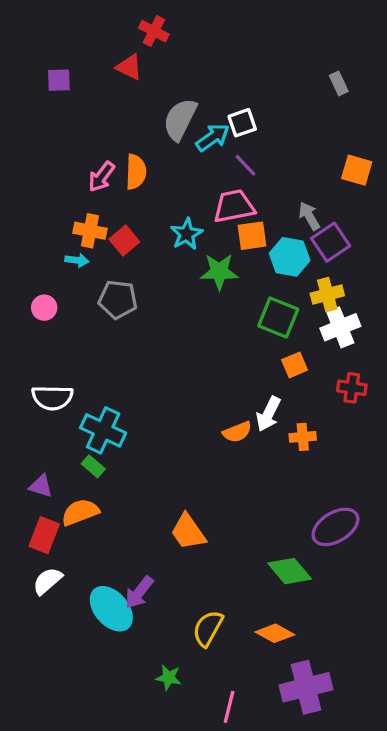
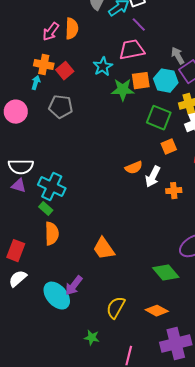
orange square: (252, 236) -> (141, 81), moved
cyan arrow: (77, 260) -> (36, 83), turned -80
pink circle: (44, 308) -> (16, 112), size x1.5
orange semicircle: (237, 432) -> (134, 168), moved
purple triangle: (41, 486) -> (19, 186), moved
orange semicircle: (80, 512) -> (52, 234), moved, turned 110

